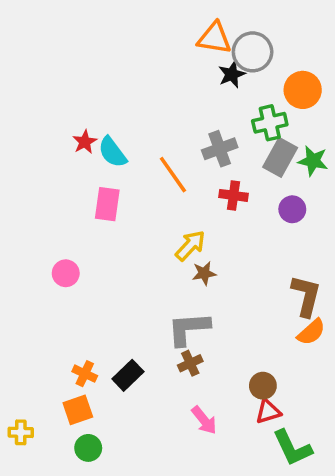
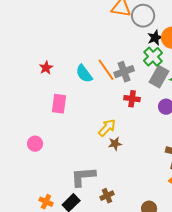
black star: (232, 74) -> (155, 38), moved
green cross: (270, 123) -> (153, 57), turned -30
cyan semicircle: (112, 152) -> (84, 74), moved
orange line: (173, 175) -> (106, 70), moved
gray L-shape: (189, 329) -> (83, 177), moved

